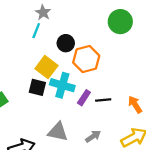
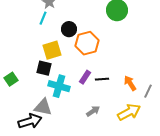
yellow square: (46, 67) -> (52, 50), turned 36
cyan cross: (62, 85) -> (59, 86), moved
gray triangle: (58, 132) -> (43, 107), moved

